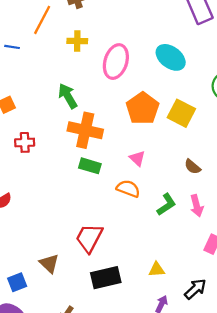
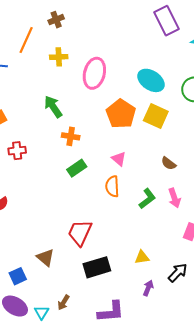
cyan ellipse: (171, 57) -> (151, 80), moved
orange cross: (85, 130) -> (71, 136), size x0.6
green rectangle: (90, 166) -> (77, 168), turned -48
orange semicircle: (128, 189) -> (112, 186), turned -110

